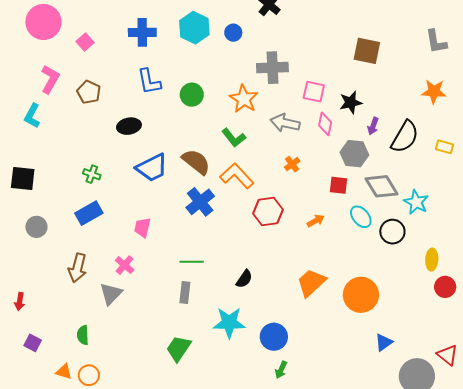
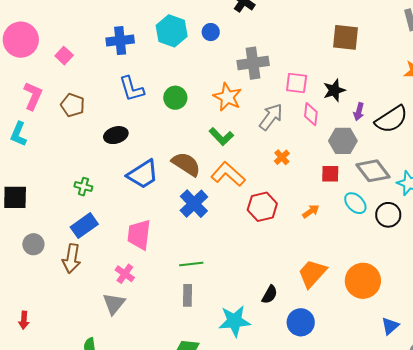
gray arrow: (285, 123) -> (271, 117), turned 120
black semicircle: (405, 137) -> (391, 119), turned 32
pink trapezoid: (142, 227) -> (139, 235), size x1.5
brown arrow: (77, 268) -> (72, 259), moved
black semicircle: (244, 279) -> (270, 294), moved
blue circle: (274, 337) -> (301, 322), moved

